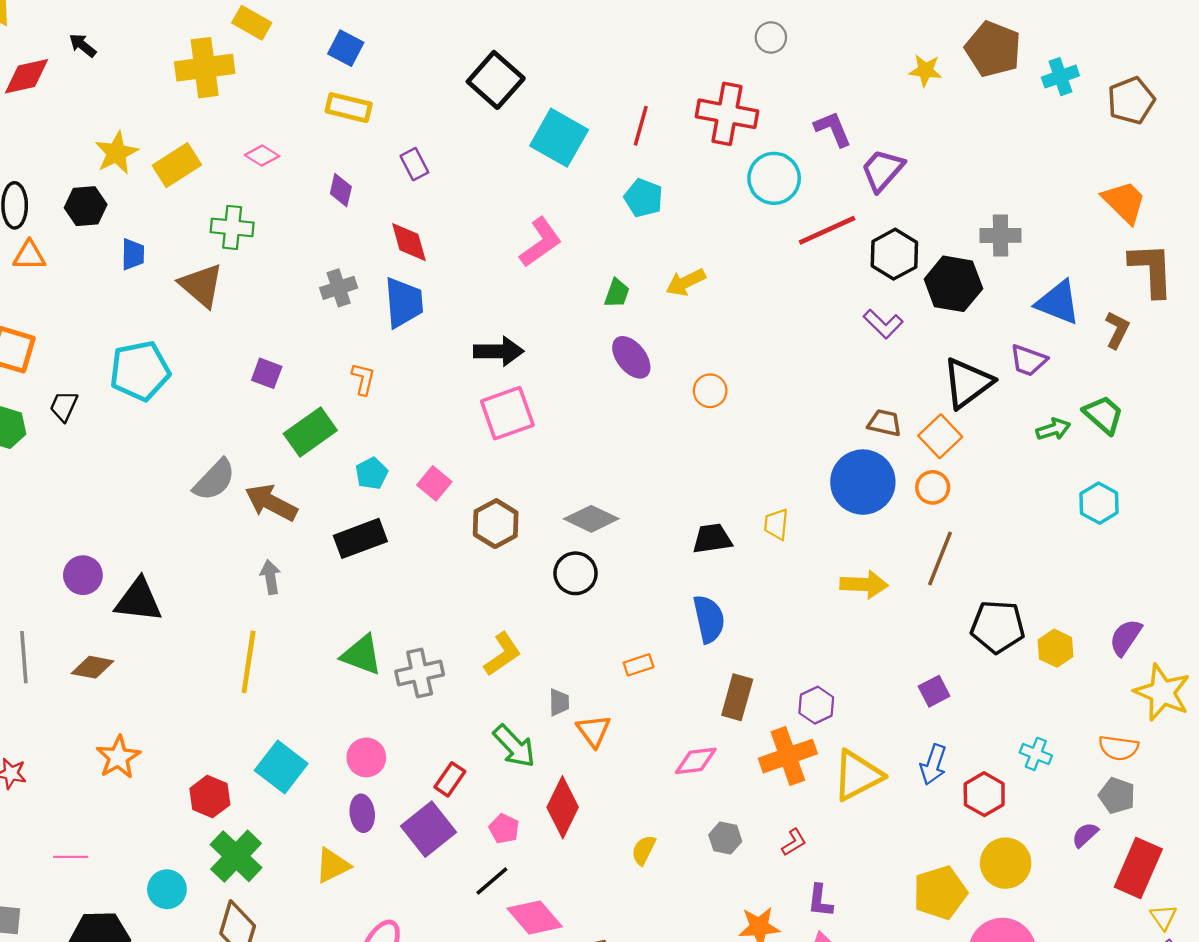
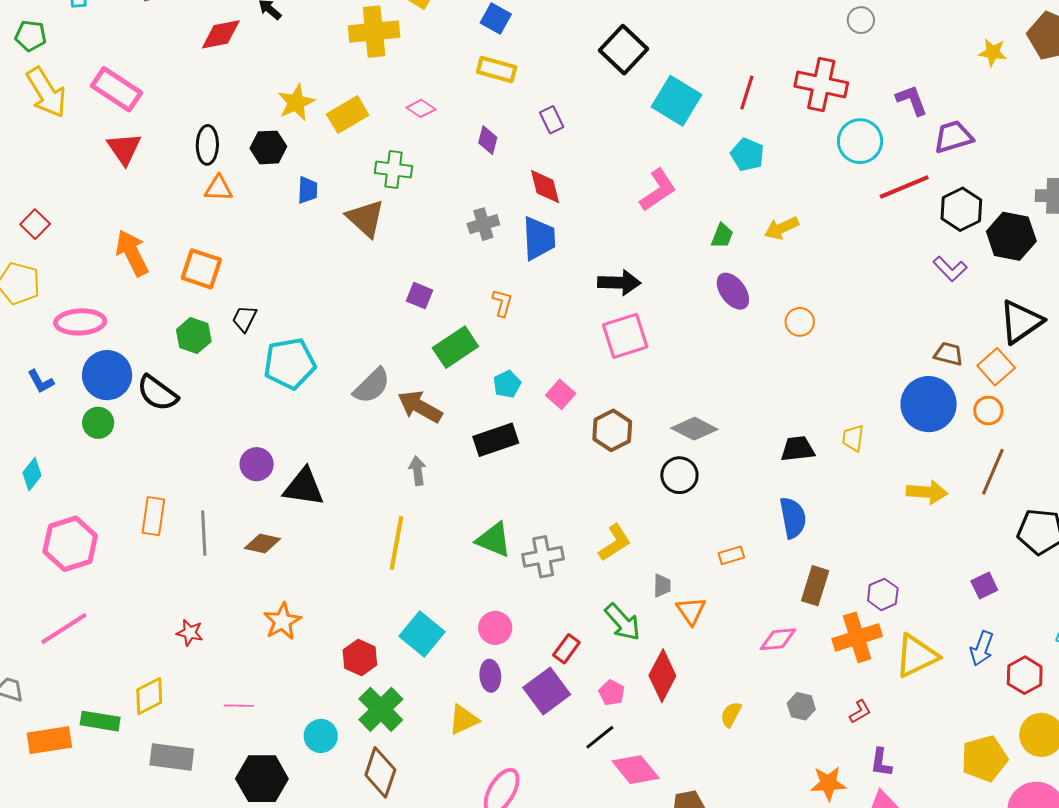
purple trapezoid: (882, 170) -> (953, 137), turned 30
cyan pentagon: (140, 371) -> (290, 363), moved

